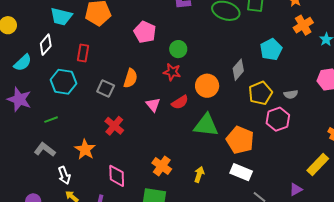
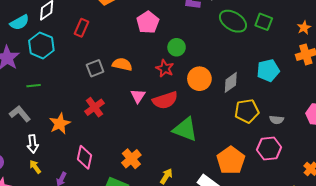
orange semicircle: (131, 78) -> (122, 64), turned -108
cyan hexagon: (63, 82) -> (41, 45), moved
orange circle: (207, 86) -> (199, 79), moved
gray square: (106, 88) -> (95, 68), turned 30
red semicircle: (180, 102) -> (165, 100), size x1.4
pink hexagon: (278, 119) -> (269, 149), moved
orange pentagon: (240, 140) -> (231, 160), moved

